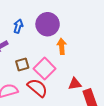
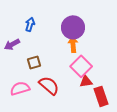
purple circle: (48, 24) -> (73, 27), moved
pink square: (45, 69) -> (81, 66), moved

